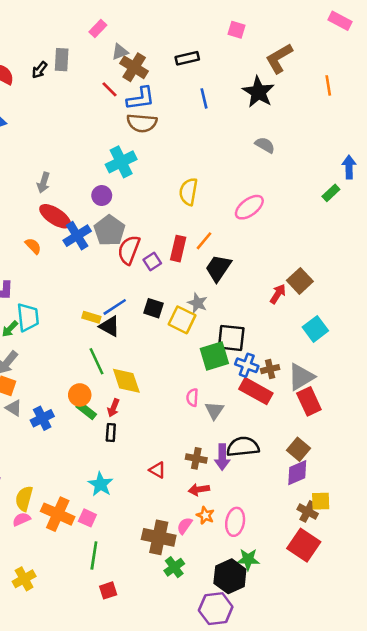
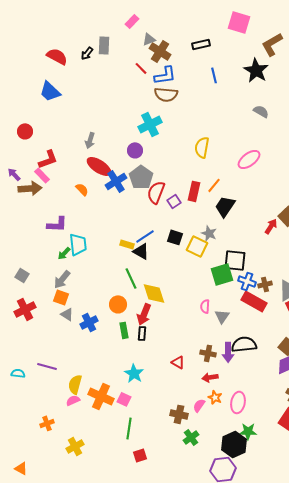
pink square: (236, 30) -> (239, 22), size x1.6
red arrow: (113, 408) -> (144, 314), size x1.5
green rectangle: (86, 410) -> (124, 330), moved, turned 42
brown cross: (159, 537) -> (179, 414), size x0.7

